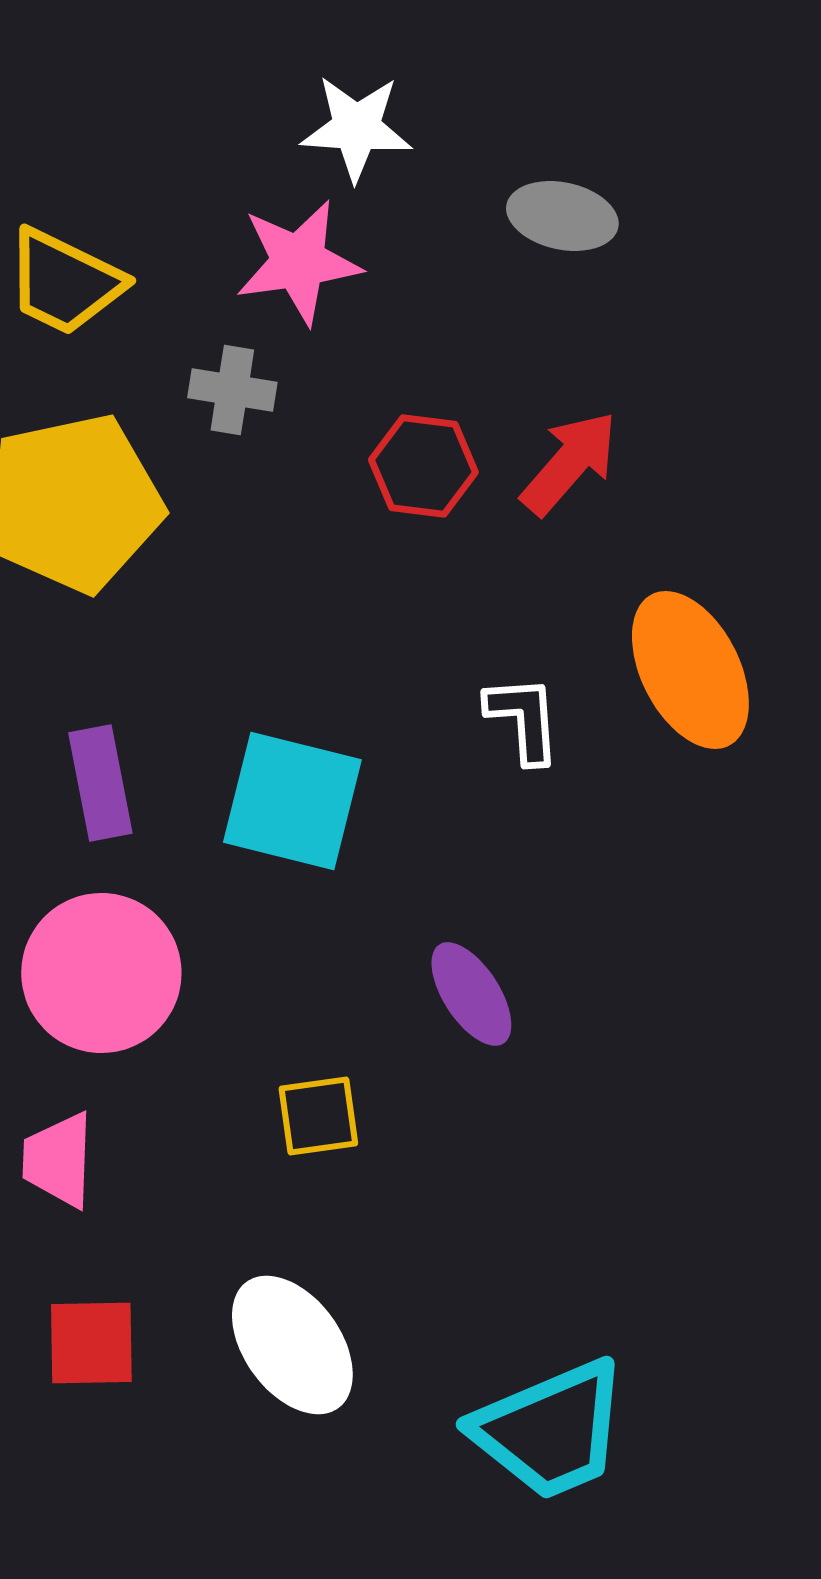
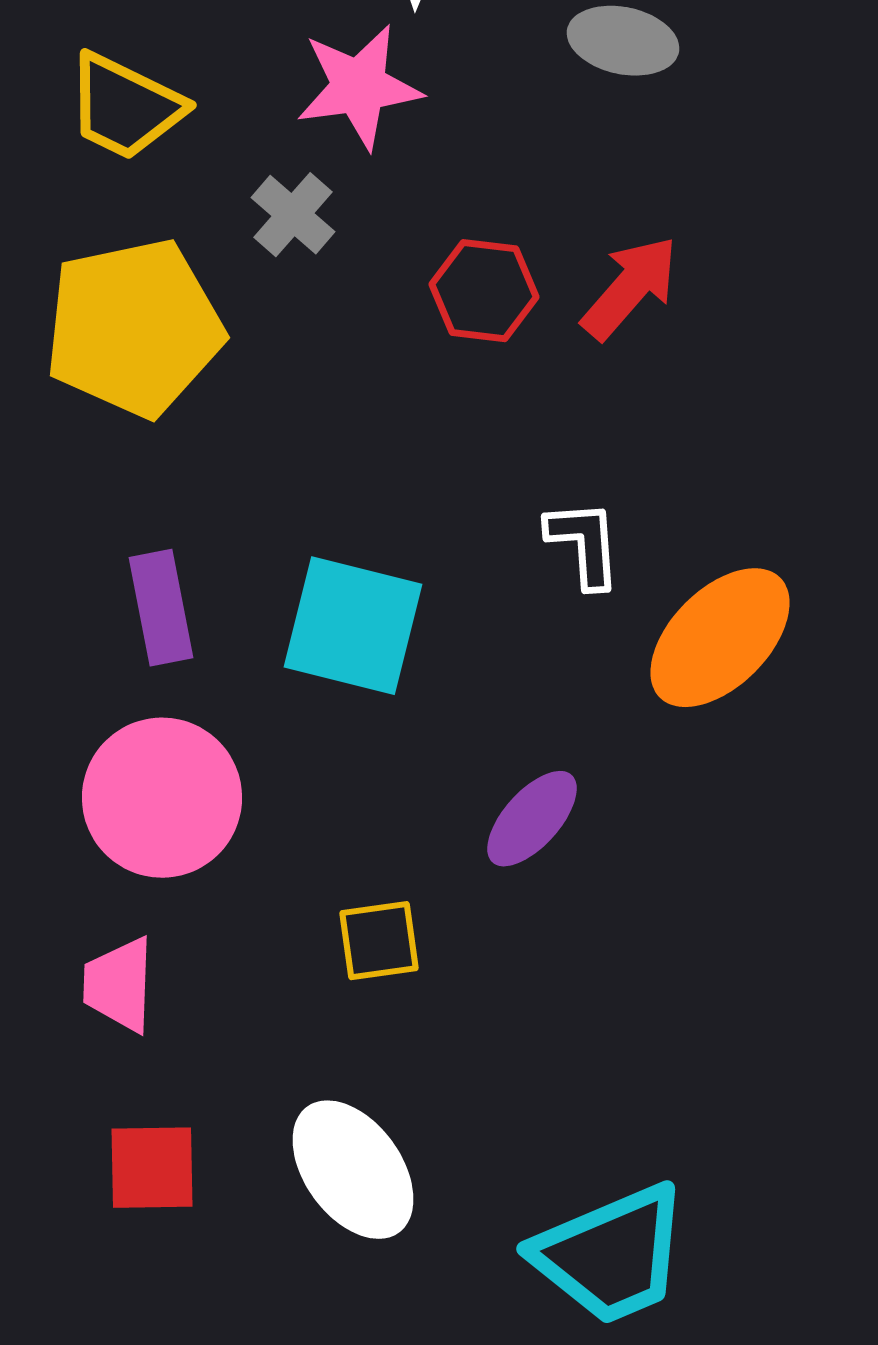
gray cross: (232, 390) -> (293, 215), turned 32
orange ellipse: (690, 670) -> (720, 638), moved, turned 72
purple ellipse: (471, 994) -> (532, 819), turned 75

